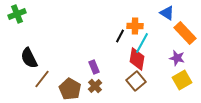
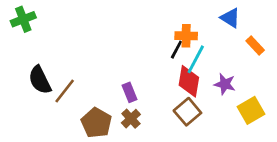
orange rectangle: (185, 33) -> (255, 45), size x0.6
black line: (120, 36) -> (176, 50), moved
purple star: (177, 58) -> (225, 84), moved
brown line: (42, 79) -> (65, 91), moved

